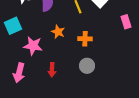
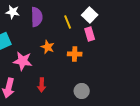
pink rectangle: (126, 22) -> (90, 34), moved
gray circle: (87, 66) -> (82, 91), moved

